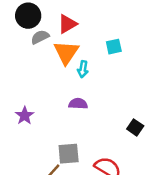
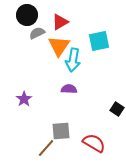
cyan square: (114, 47) -> (99, 41), size x1.5
cyan arrow: (83, 69) -> (73, 60), size x1.6

